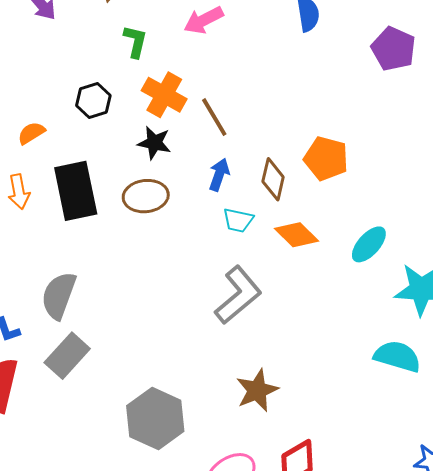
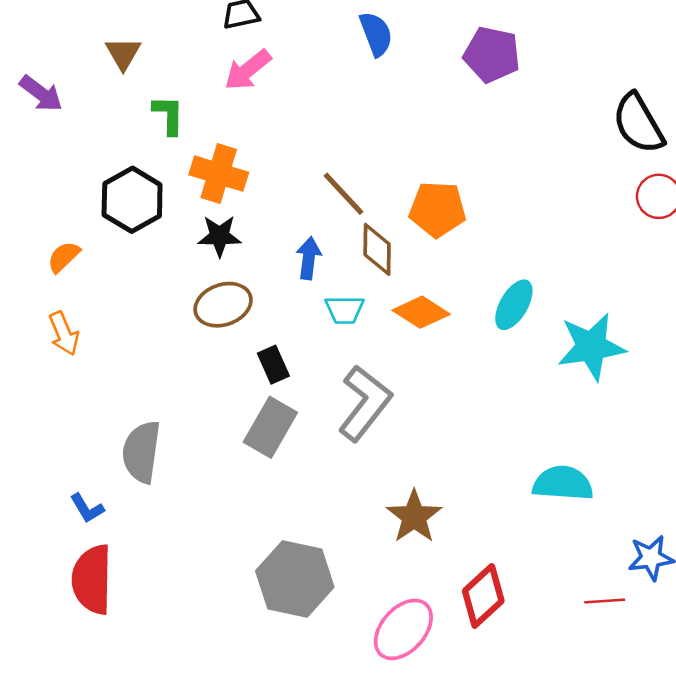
black hexagon: (93, 100) -> (132, 200), size x1.4
brown line: (214, 117) -> (344, 194), moved
black rectangle: (76, 191) -> (273, 365), moved, size x0.5
gray rectangle: (67, 356) -> (270, 427), moved
cyan semicircle: (397, 356) -> (563, 483), moved

